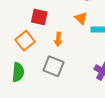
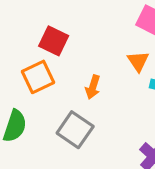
red square: (39, 17) -> (54, 41), moved

